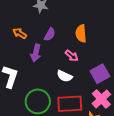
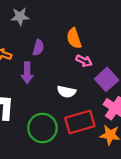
pink arrow: (72, 56) -> (84, 61), moved

